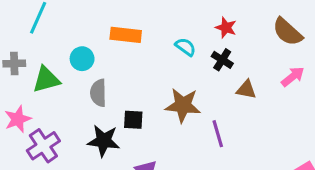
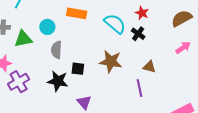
brown semicircle: (287, 32) -> (182, 18), turned 105
cyan semicircle: (185, 47) -> (115, 24), size x1.6
brown triangle: (246, 90) -> (149, 67), moved
purple line: (218, 134) -> (139, 88), moved

